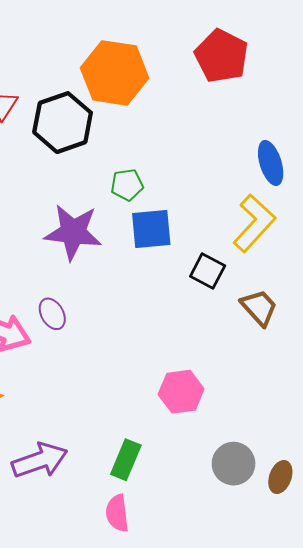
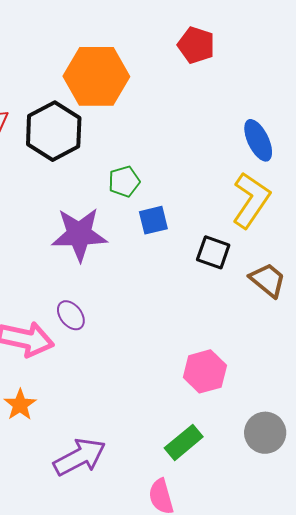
red pentagon: (221, 56) -> (196, 45), size x0.7
blue square: (151, 229) -> (153, 220), size x0.7
green rectangle: (126, 460) -> (184, 442), moved, turned 36

